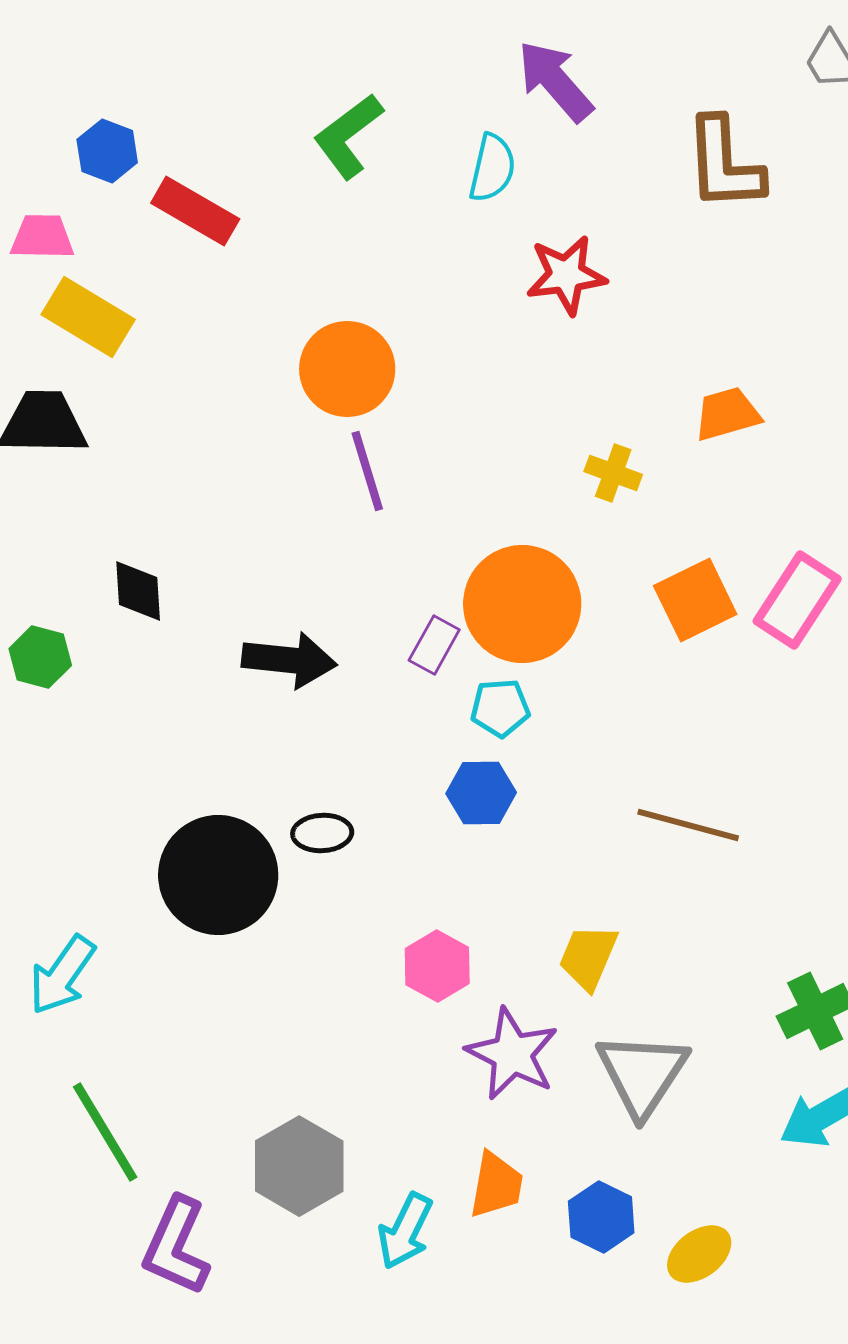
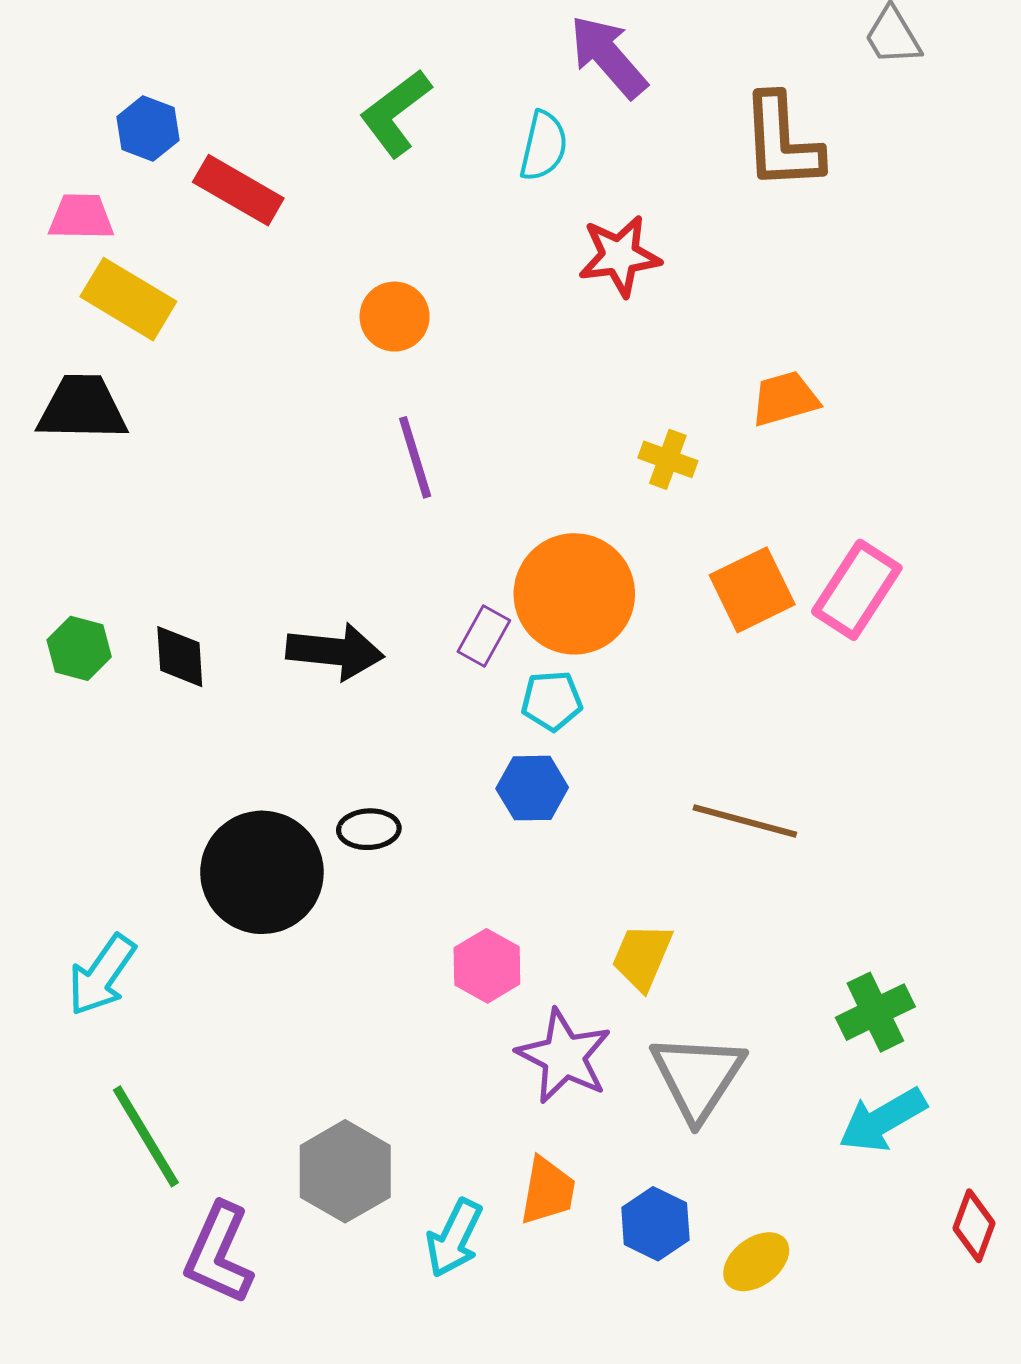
orange circle: (347, 369) -> (395, 317), moved, size x0.7
black diamond: (138, 591) -> (180, 657), moved

